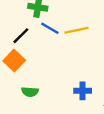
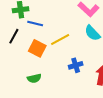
yellow line: (76, 30) -> (60, 40), moved
orange square: (14, 61) -> (37, 48), moved

